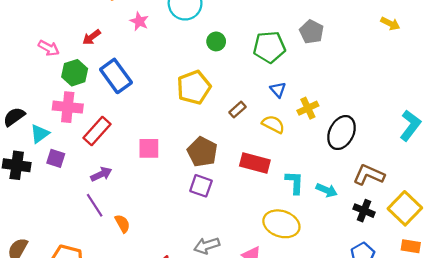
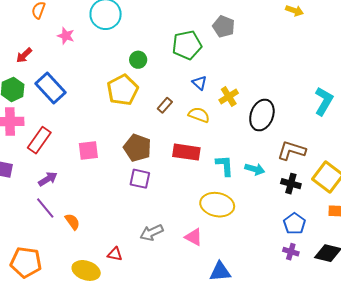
green circle: (216, 41) -> (138, 60), moved

